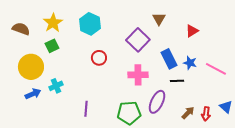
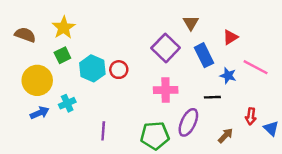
cyan hexagon: (90, 24) -> (92, 68), moved
blue rectangle: (169, 59) -> (204, 55), moved
pink line: (216, 69) -> (256, 67), moved
red arrow: (206, 114) -> (251, 116), moved

